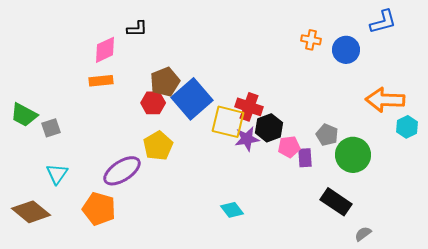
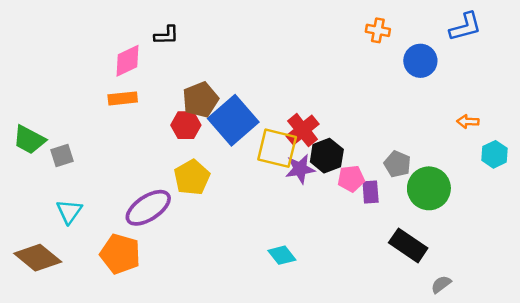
orange cross: (311, 40) -> (378, 30), moved
orange arrow: (385, 100) -> (468, 122), size x0.5
red cross: (249, 107) -> (303, 130), turned 32

